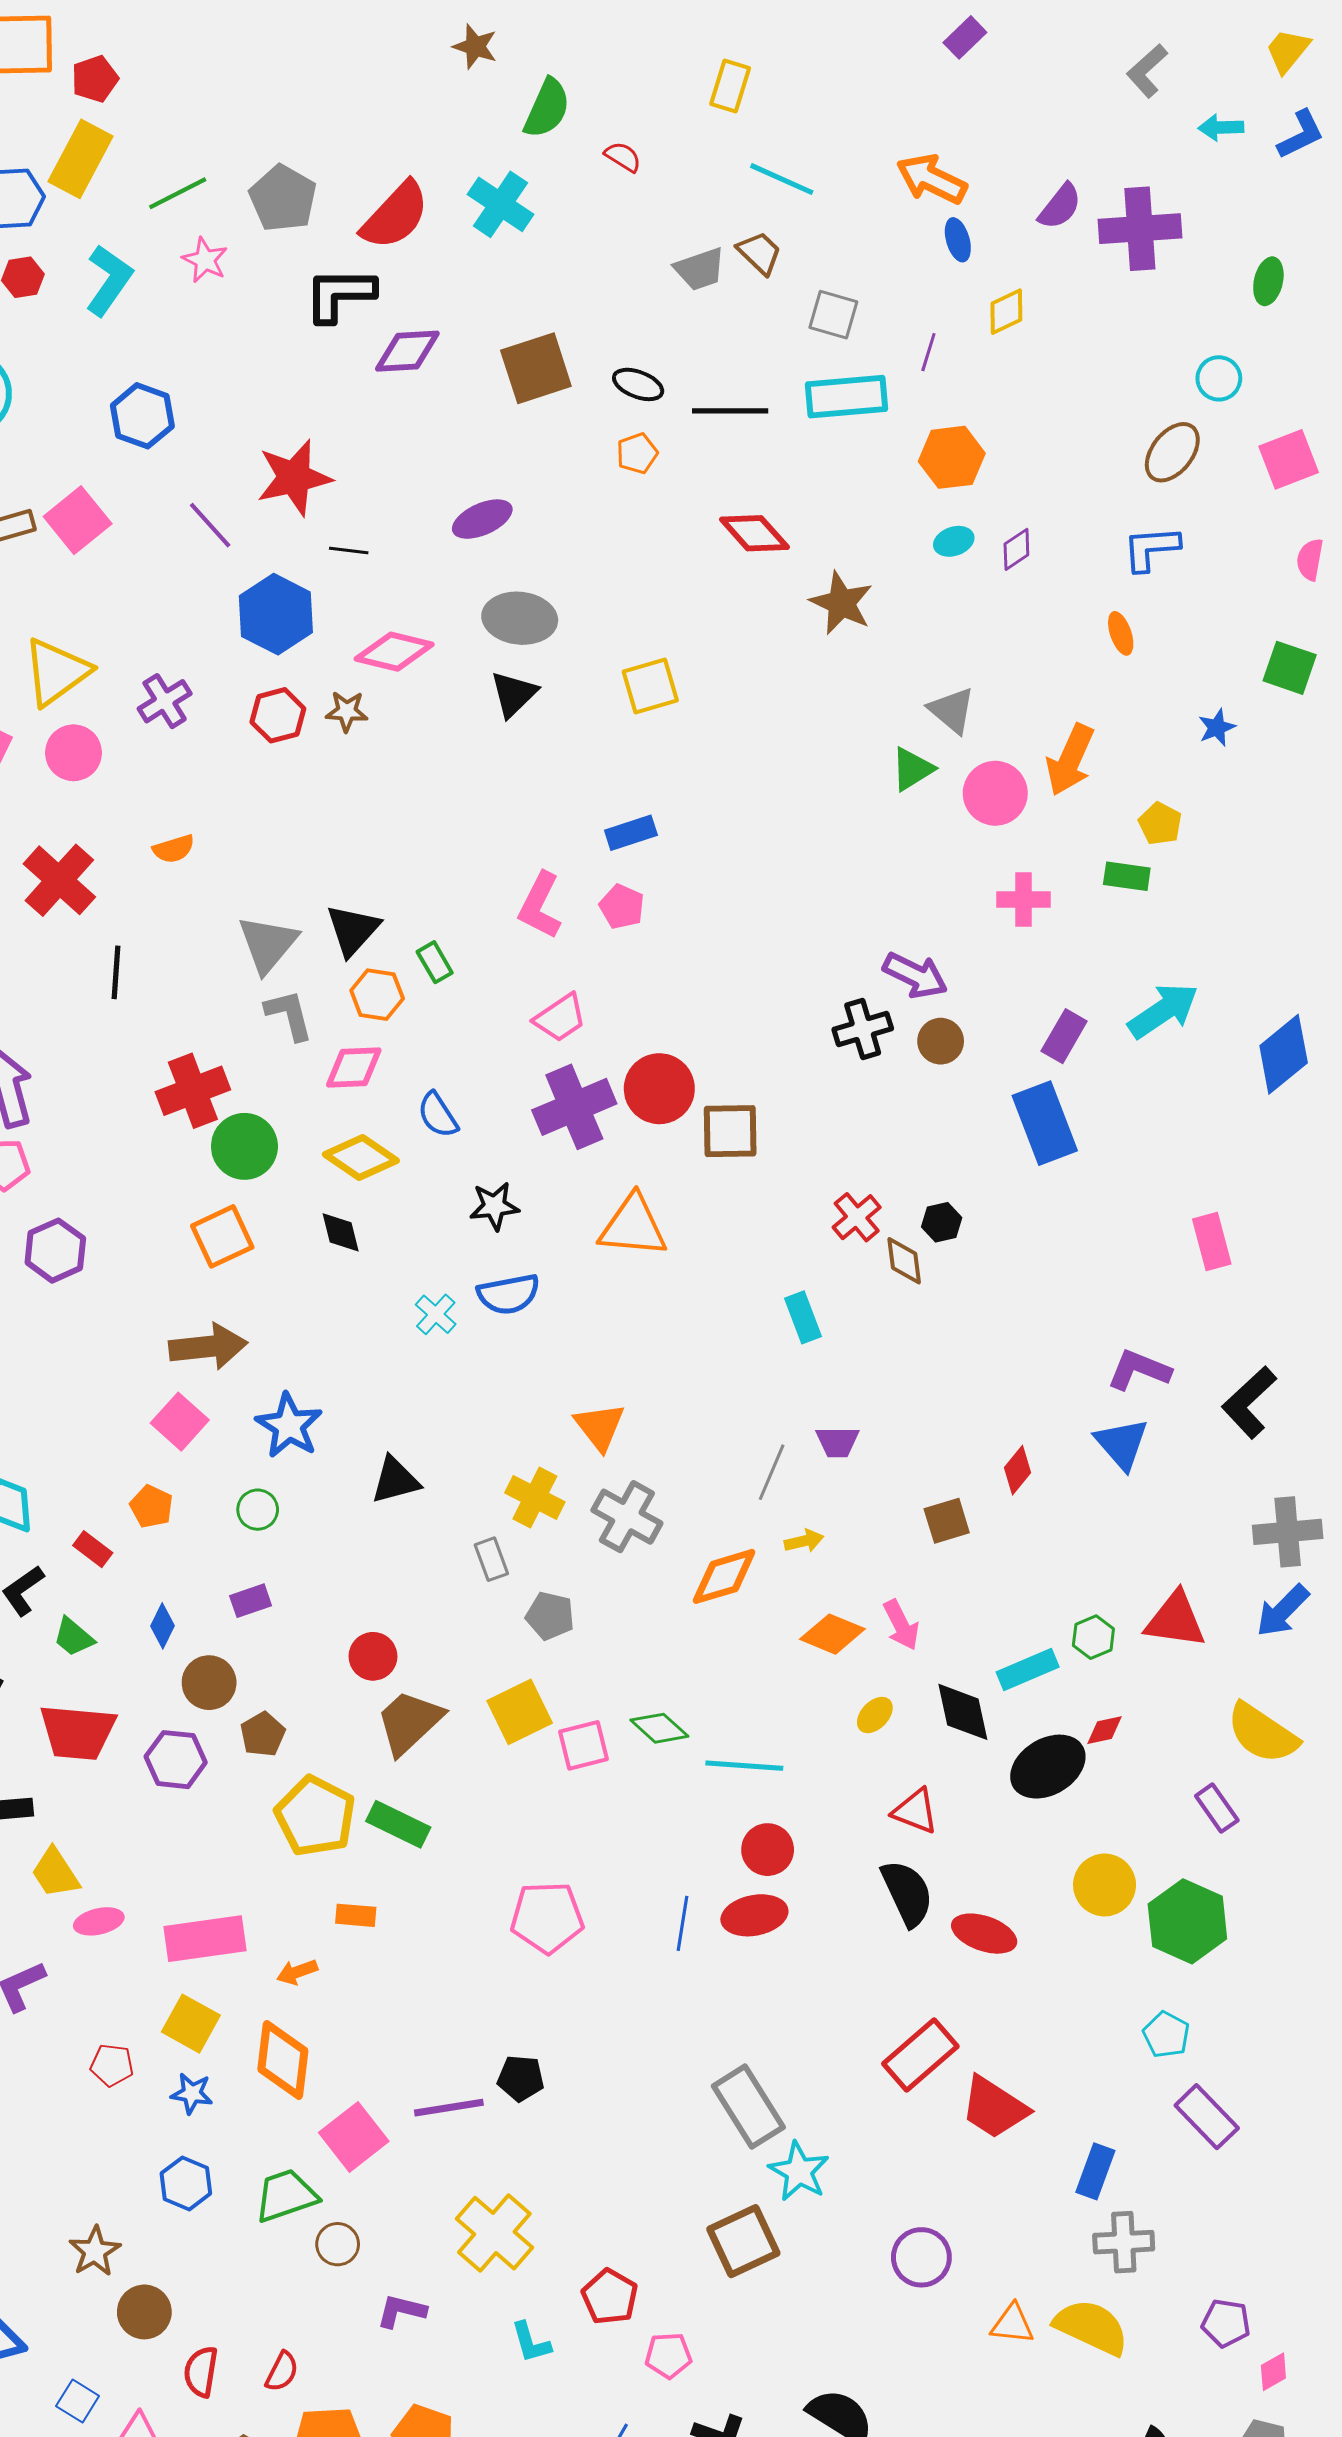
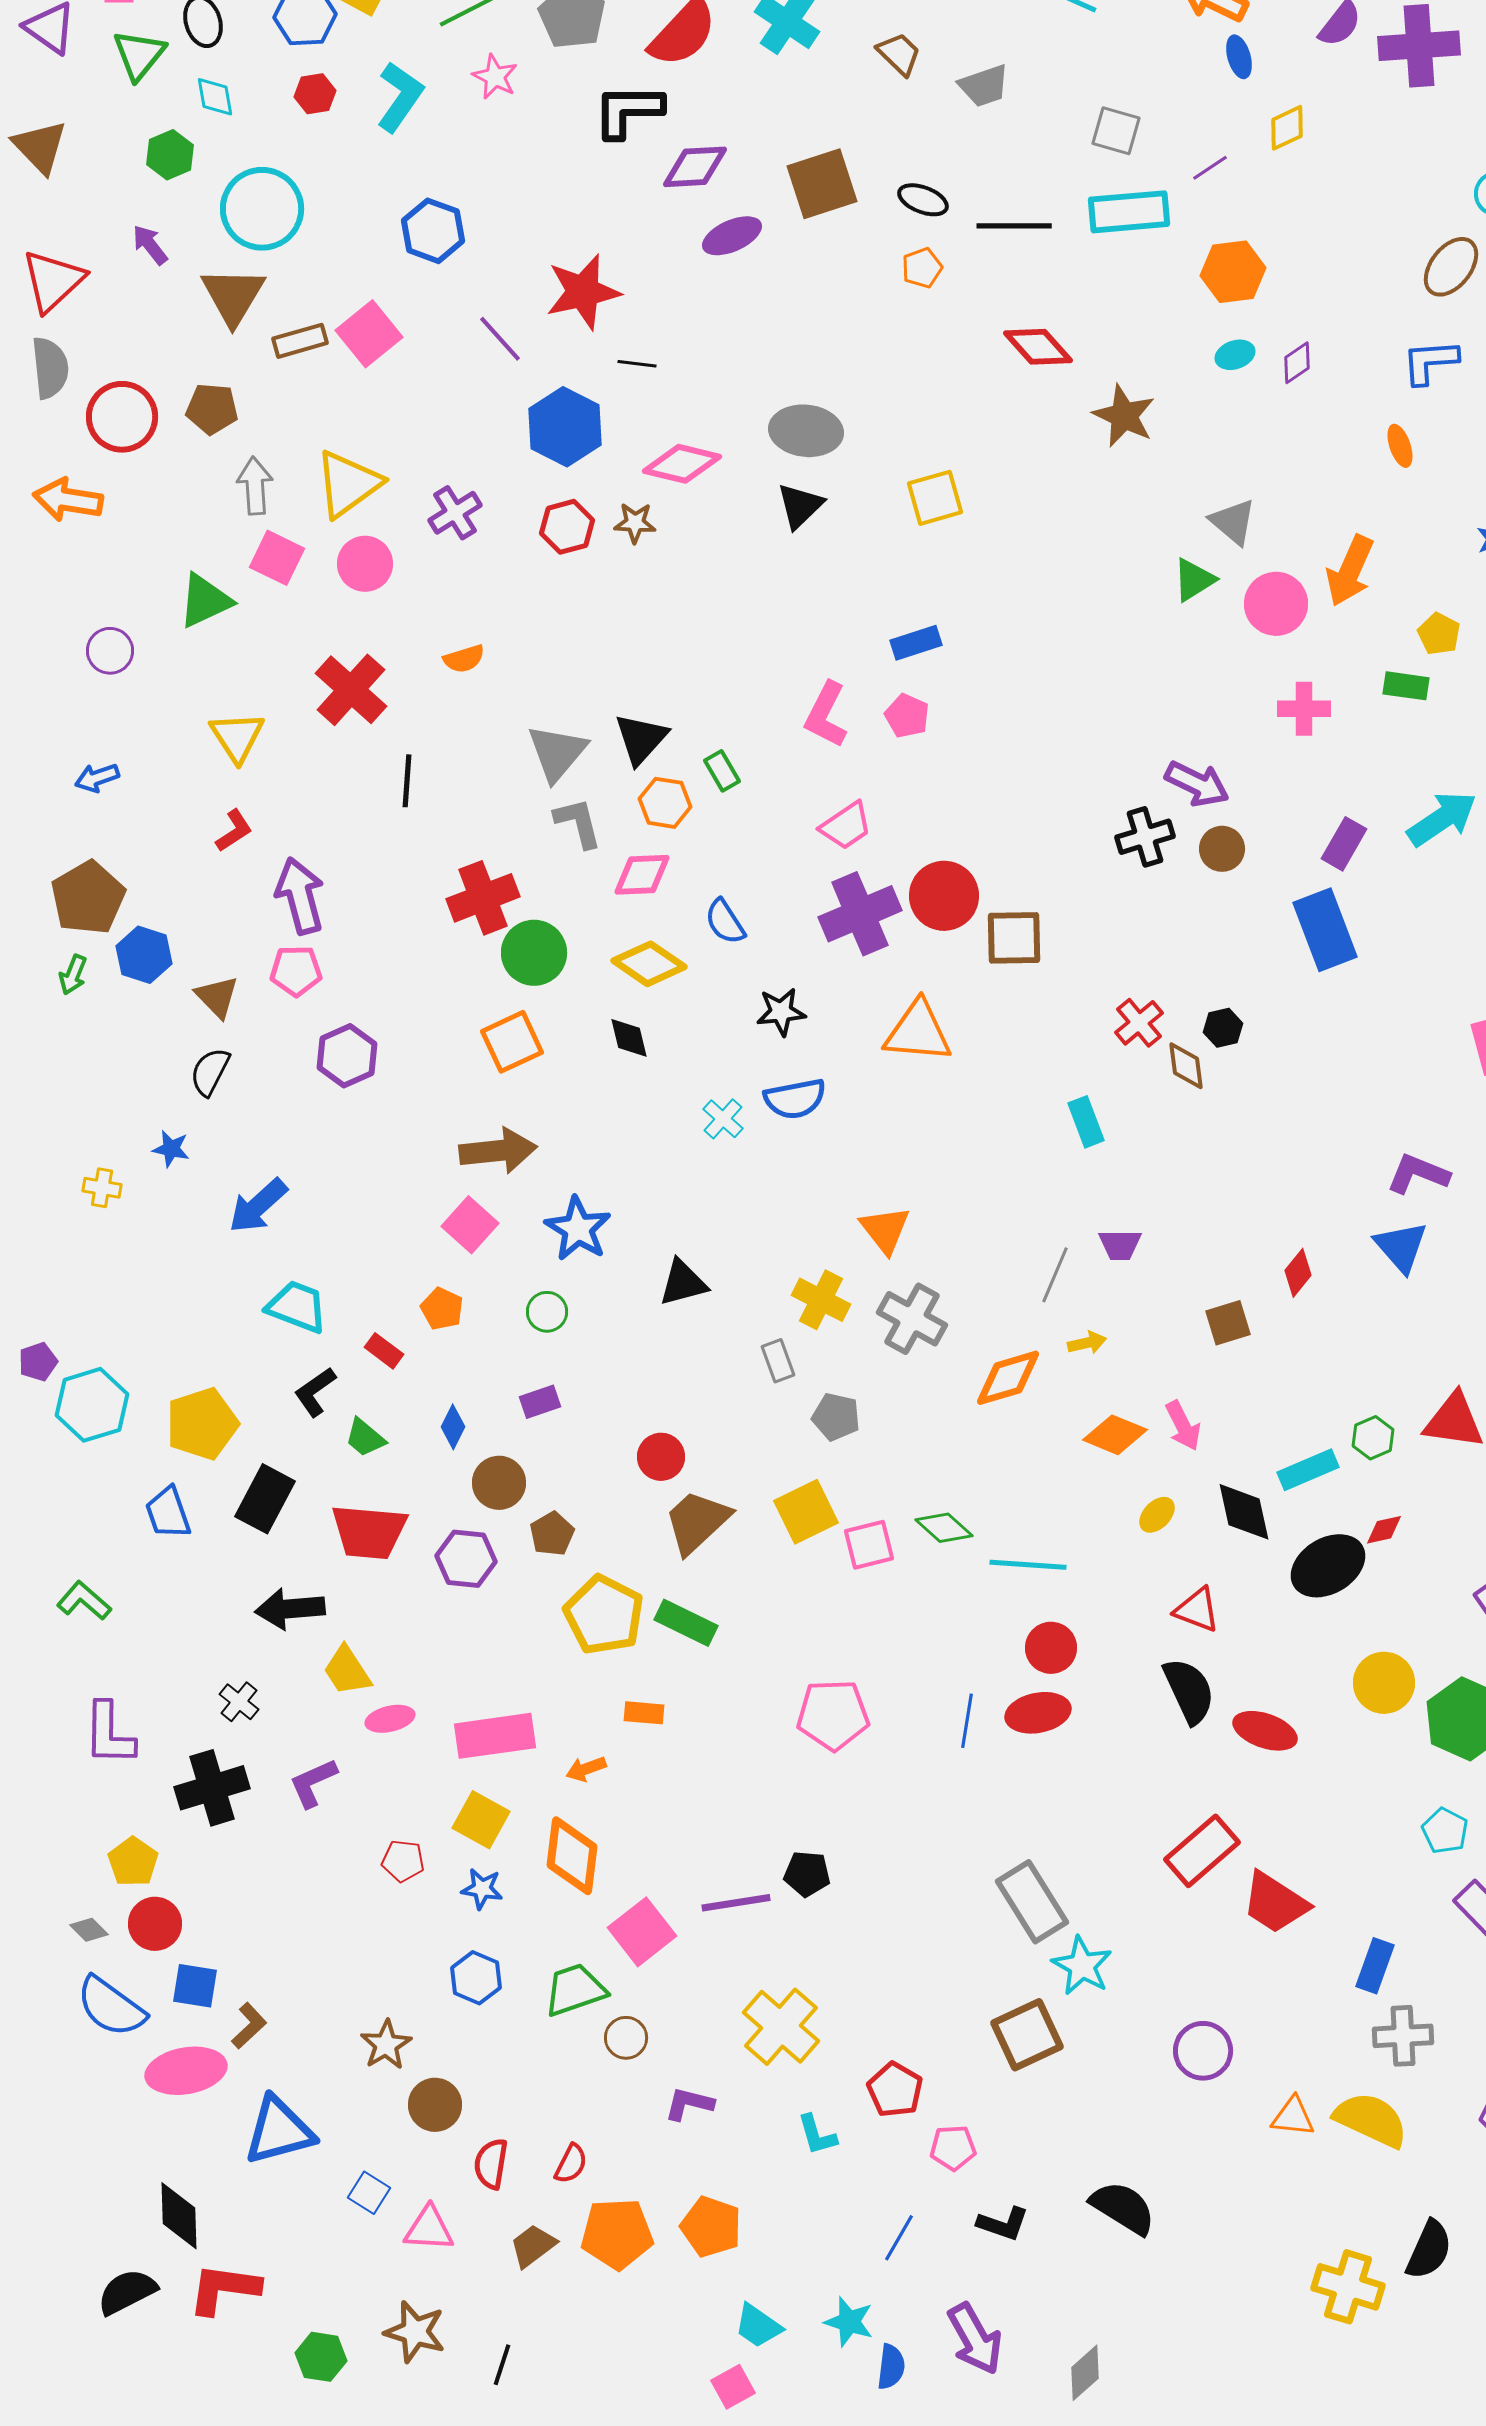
brown trapezoid: (759, 253) -> (899, 54), moved
purple line: (928, 352) -> (1210, 168), turned 39
purple ellipse: (482, 519) -> (732, 236), moved

